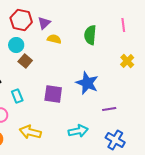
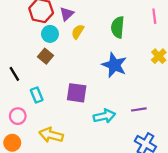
yellow semicircle: (54, 39) -> (78, 32), turned -72
cyan circle: (16, 45) -> (50, 34), moved
blue star: (87, 83) -> (114, 65), moved
cyan arrow: (78, 131) -> (104, 116), moved

